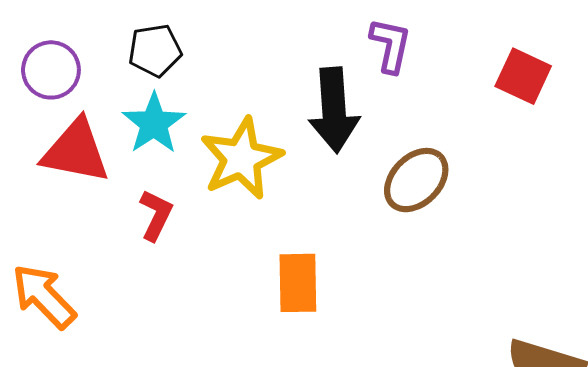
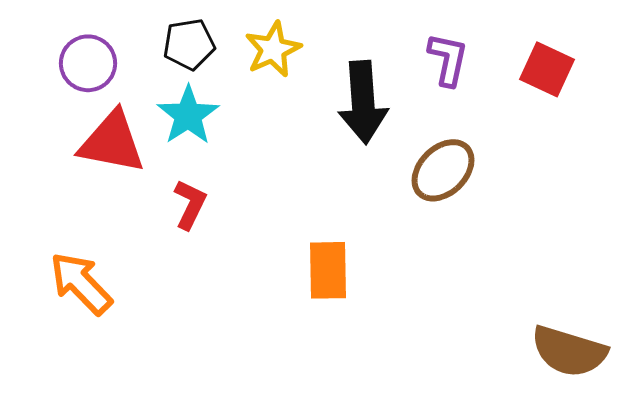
purple L-shape: (390, 45) -> (448, 59), moved
yellow star: (241, 158) -> (273, 49), moved, size x0.7

